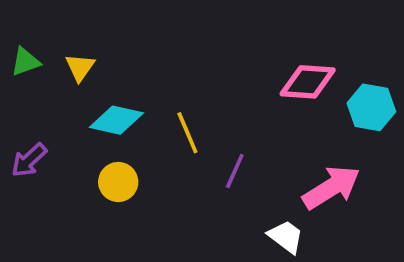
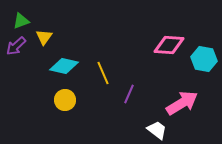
green triangle: (25, 62) -> (21, 21), moved
purple arrow: (29, 160) -> (16, 46), moved

